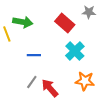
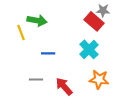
red rectangle: (65, 23) -> (94, 21), moved
gray line: (32, 82) -> (36, 79), moved, turned 56

